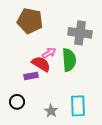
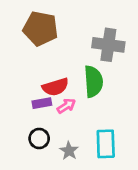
pink arrow: (49, 53) -> (66, 106), moved
red semicircle: (41, 64) -> (55, 87), turned 132
black circle: (17, 102) -> (39, 138), moved

